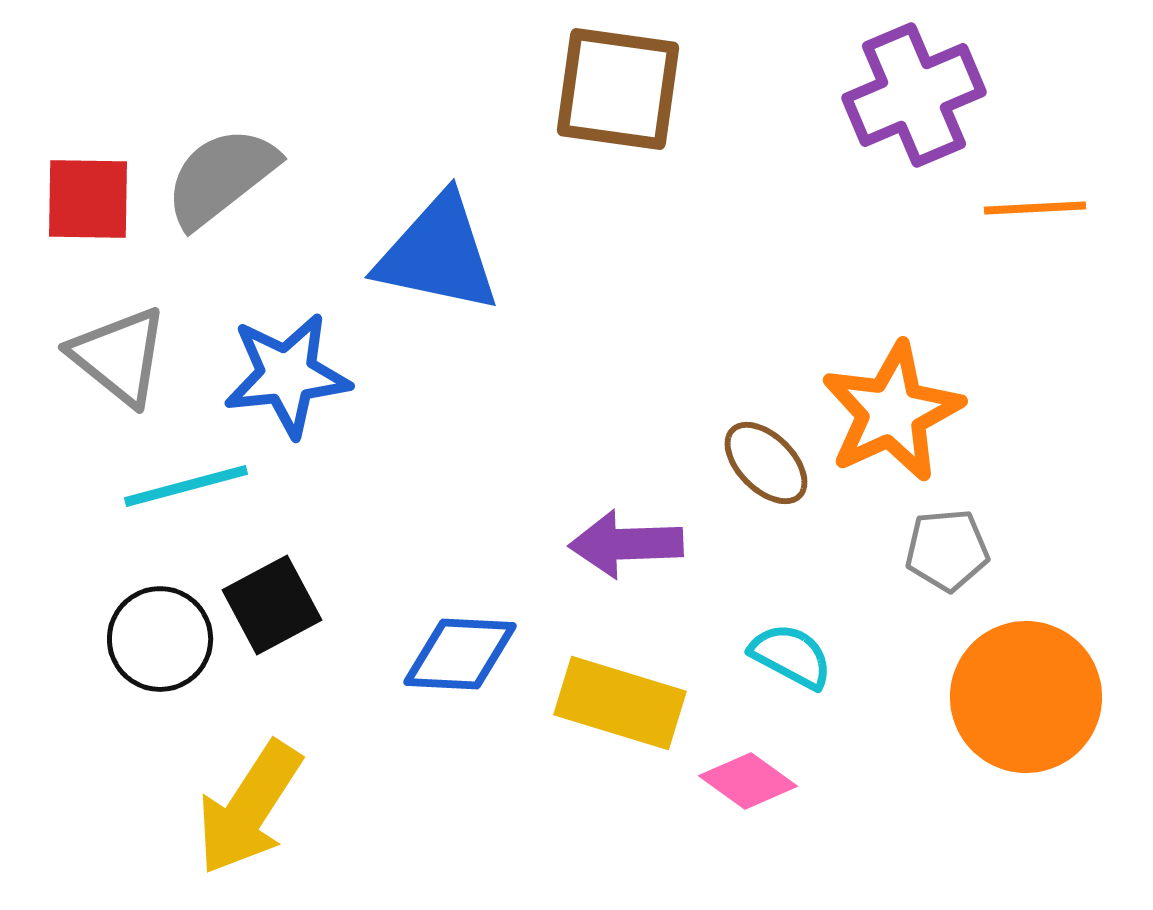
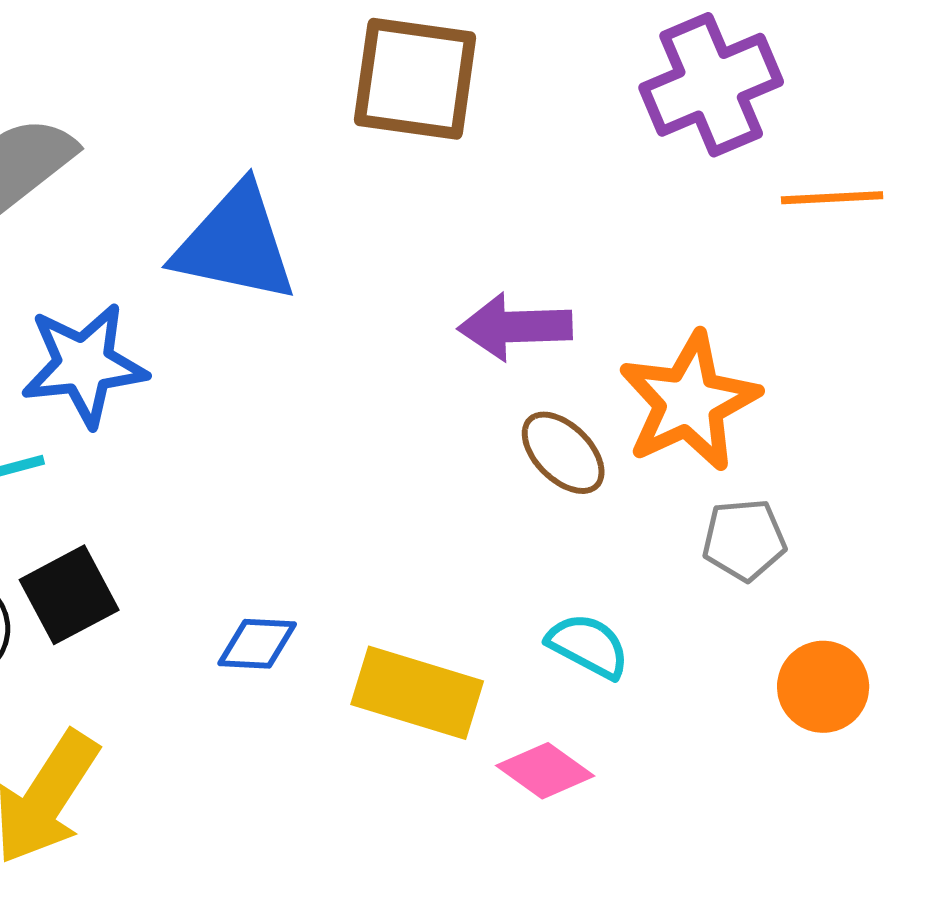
purple arrow: (626, 544) -> (515, 327), moved
blue diamond: (460, 654) -> (257, 644), size x0.7
orange circle: (1026, 697) -> (823, 687), size x0.6

